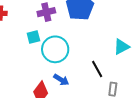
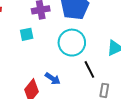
cyan circle: (55, 49) -> (72, 43), moved

